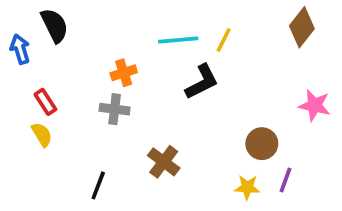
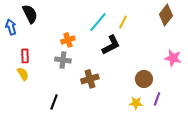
cyan line: (178, 40) -> (98, 22), turned -45
red rectangle: (45, 102) -> (25, 56), turned 32
brown cross: (164, 162) -> (90, 79), moved, turned 36

